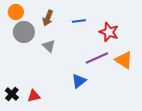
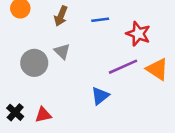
gray circle: (24, 32) -> (34, 63), moved

